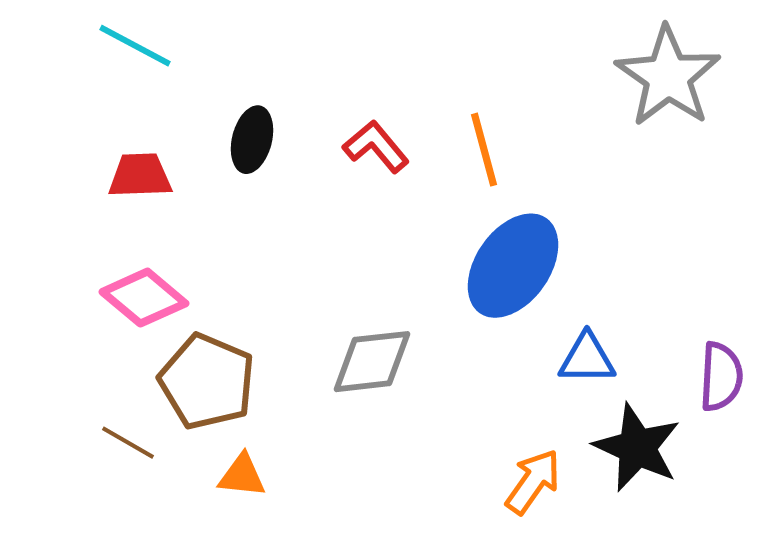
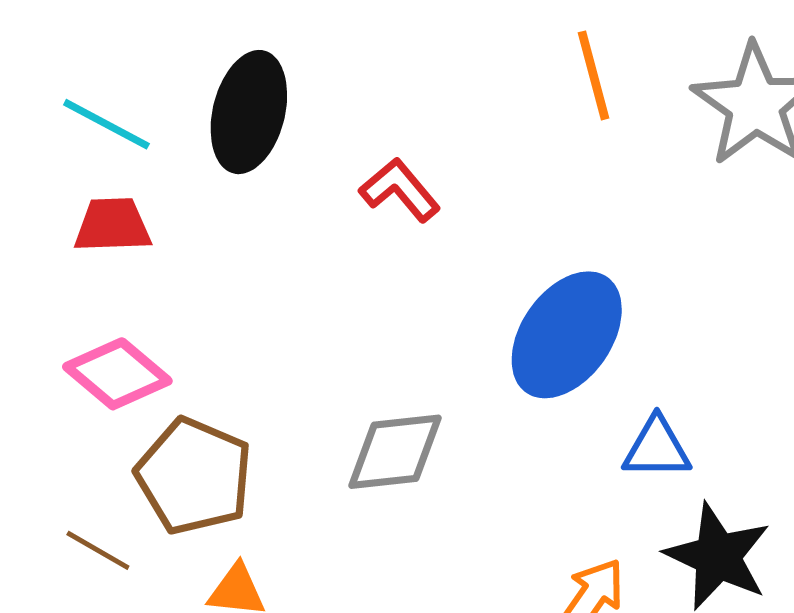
cyan line: (135, 46) -> (106, 124), moved
black ellipse: (252, 140) -> (249, 112), moved, size x1.5
orange line: (484, 150) -> (593, 75), moved

